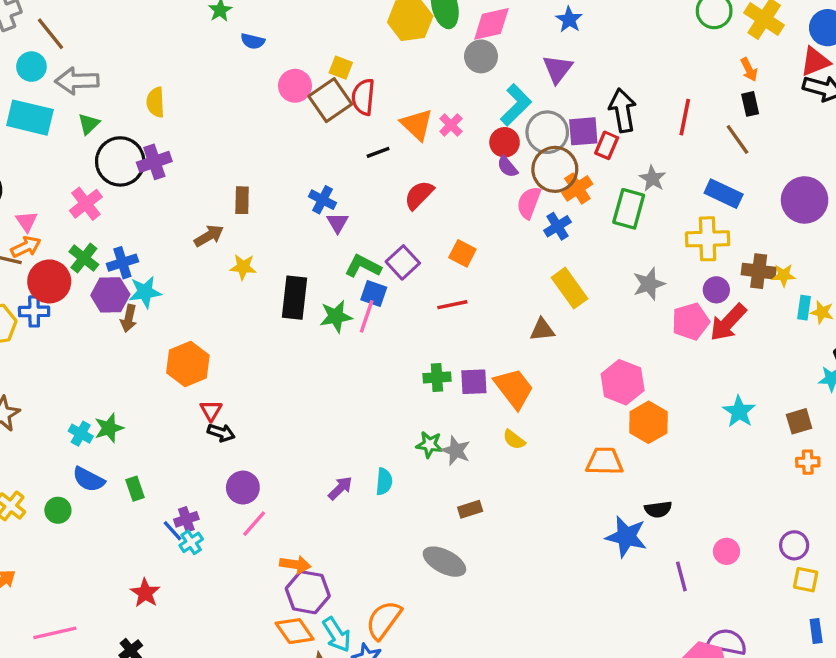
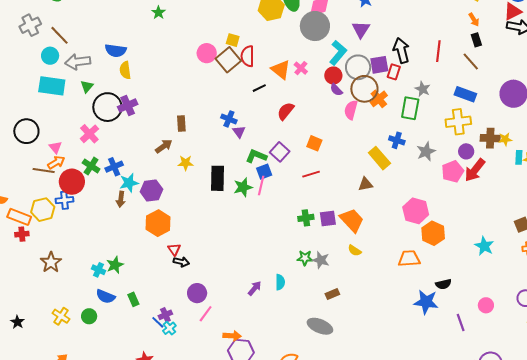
blue semicircle: (253, 41) -> (116, 50), moved, size x1.5
gray circle: (481, 56) -> (315, 26), size x1.5
blue cross: (557, 226) -> (397, 140), moved, turned -35
blue square: (374, 294) -> (264, 172), turned -35
purple hexagon: (110, 295) -> (151, 190), moved
cyan star: (739, 412) -> (484, 246), moved

